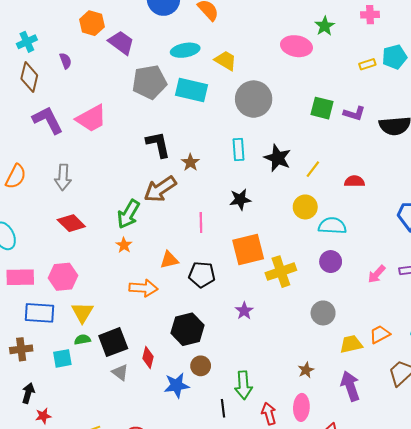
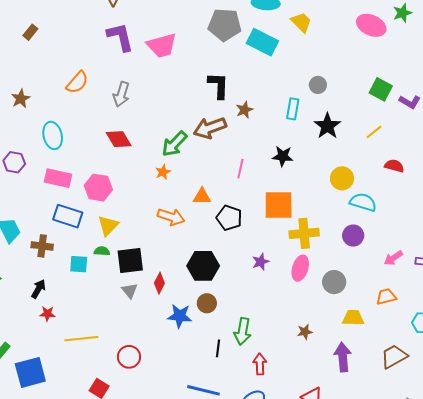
gray circle: (254, 99) -> (318, 85), moved, size x0.5
yellow line: (313, 169) -> (374, 132), moved
orange trapezoid: (380, 334) -> (386, 297), moved
pink ellipse: (301, 407) -> (300, 268), moved

